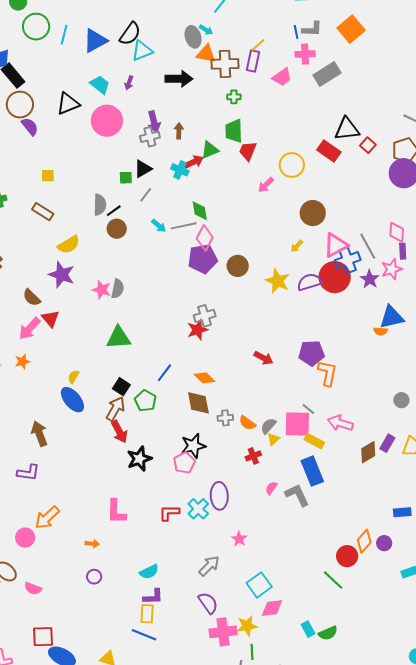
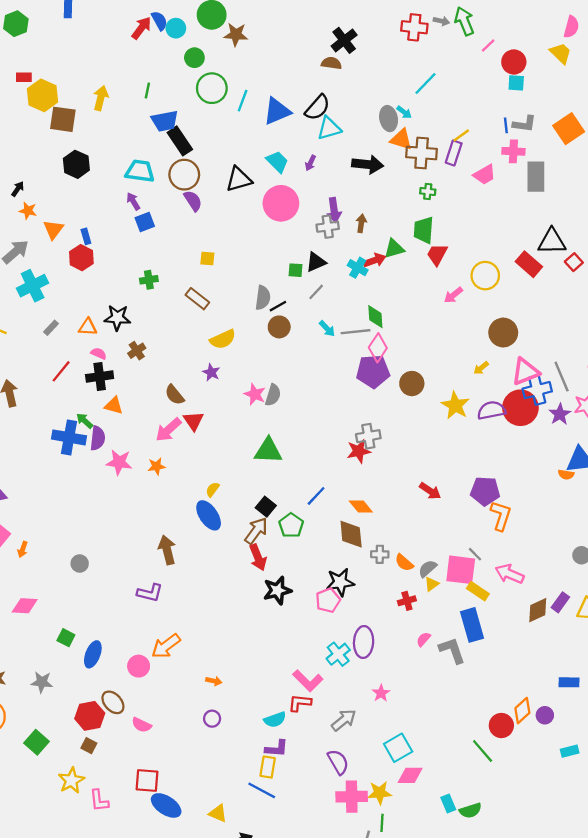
gray rectangle: (327, 74) -> (536, 177), turned -64
purple star: (62, 275) -> (211, 372), size x0.6
pink L-shape: (116, 512) -> (308, 681), moved, turned -52
red L-shape: (169, 513) -> (300, 703), moved

